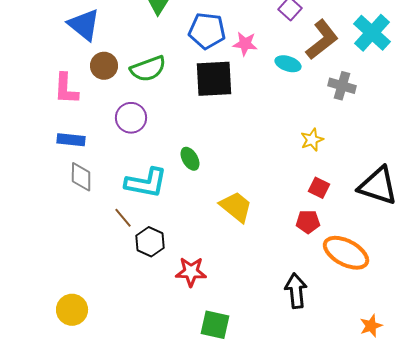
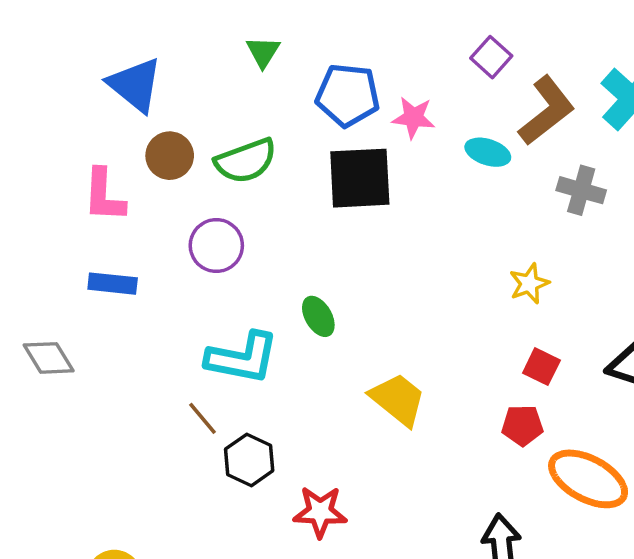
gray diamond: (81, 177) -> (49, 358), moved, turned -32

